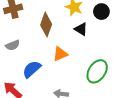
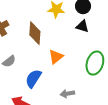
black triangle: (81, 29) -> (82, 26), moved

